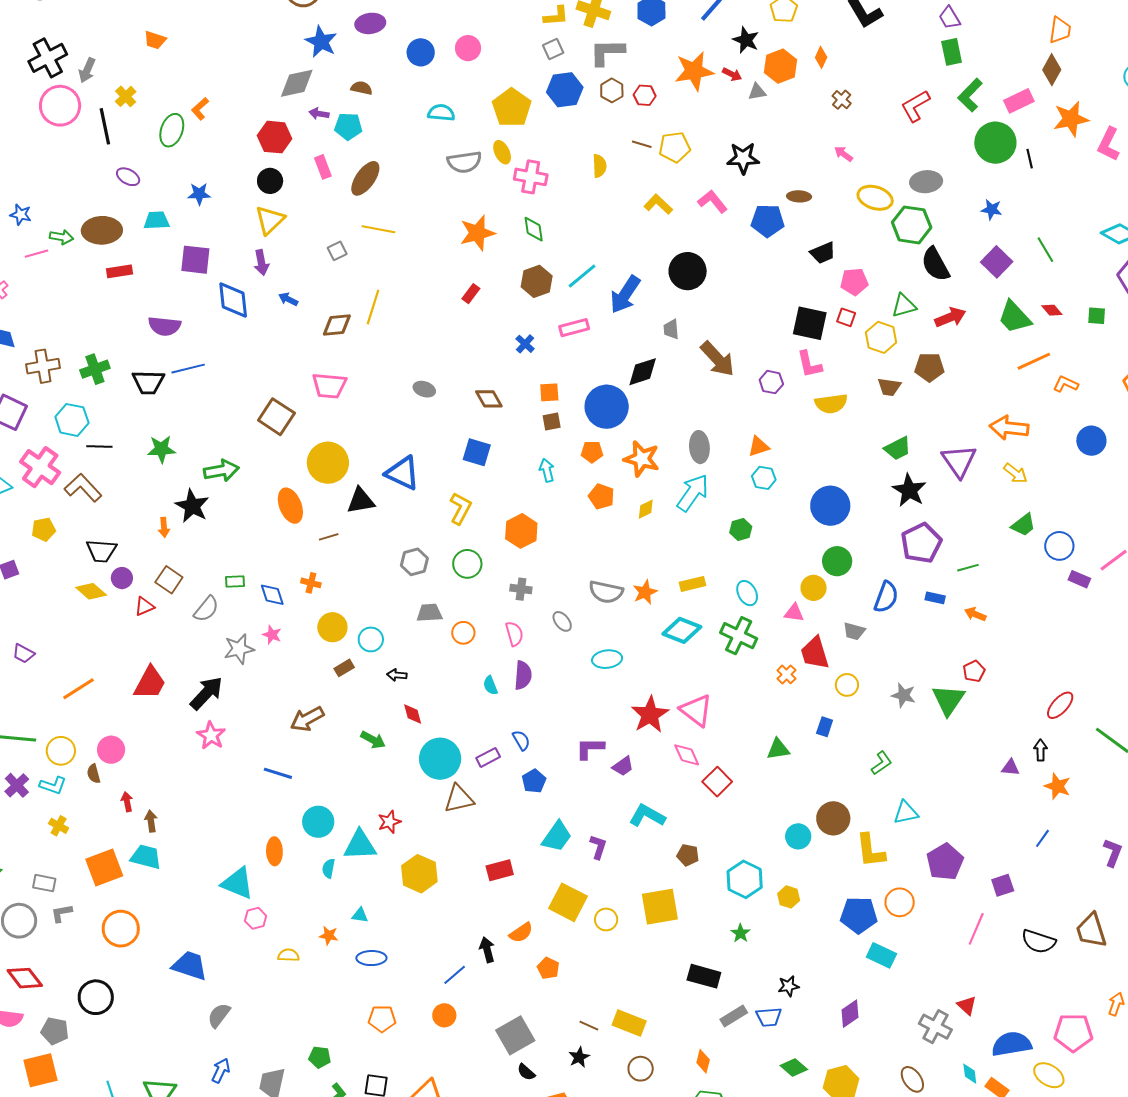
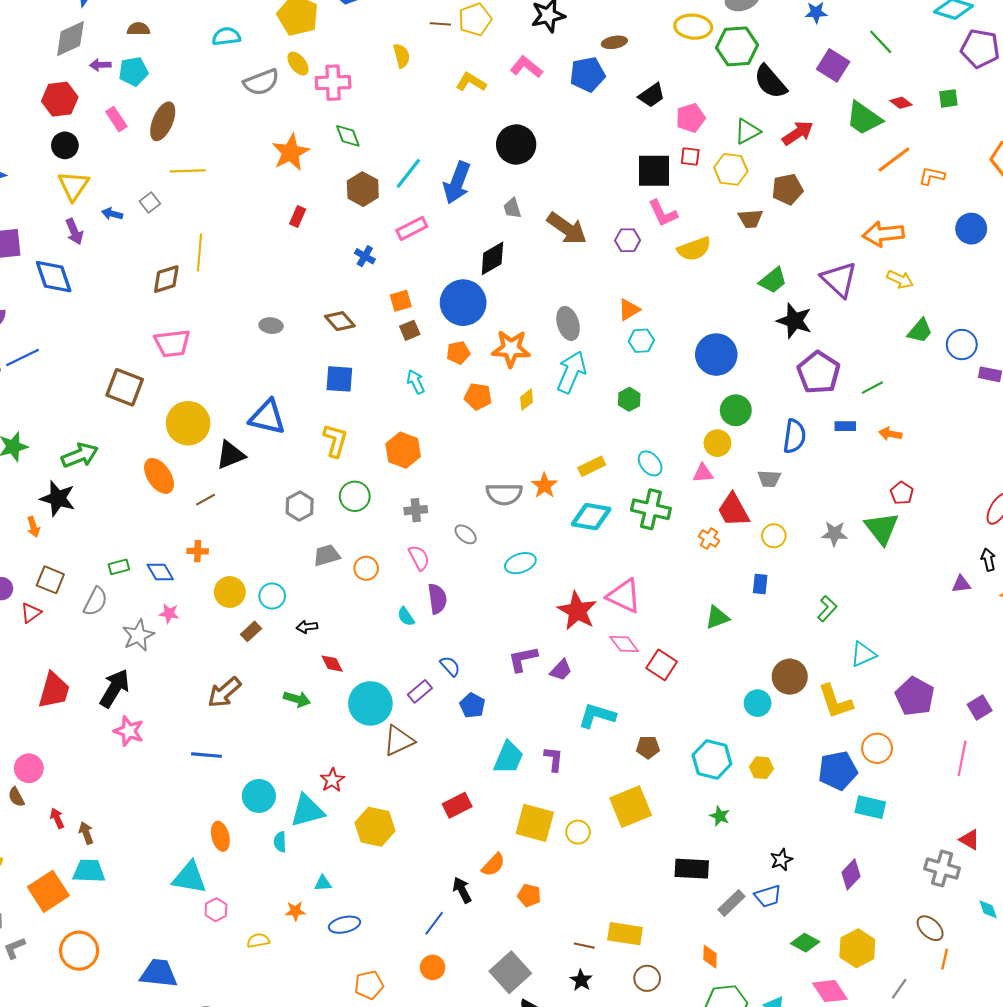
blue arrow: (288, 299) -> (112, 214), moved

